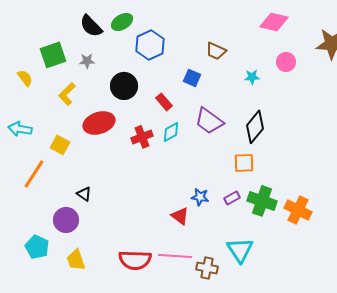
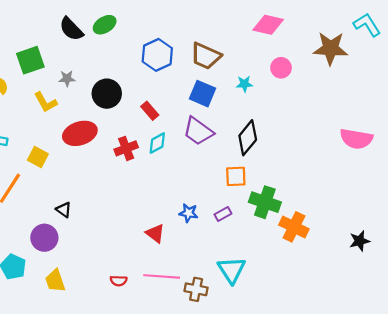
blue hexagon: (150, 45) -> (157, 55), moved
brown trapezoid: (216, 51) -> (206, 56), size x1.4
gray star: (87, 61) -> (67, 79), moved
blue square: (192, 78) -> (202, 94), moved, size x1.4
yellow L-shape: (67, 94) -> (45, 102), turned -75
green cross: (262, 201) -> (265, 202), moved
red triangle: (180, 216) -> (155, 233), moved
red semicircle: (135, 260) -> (119, 281), size x0.5

